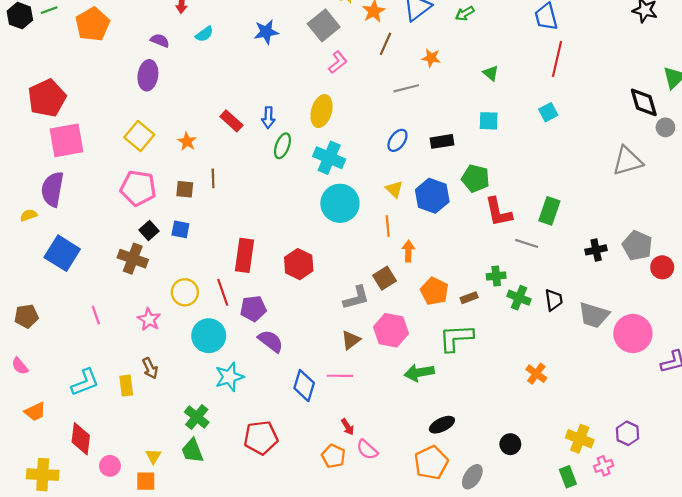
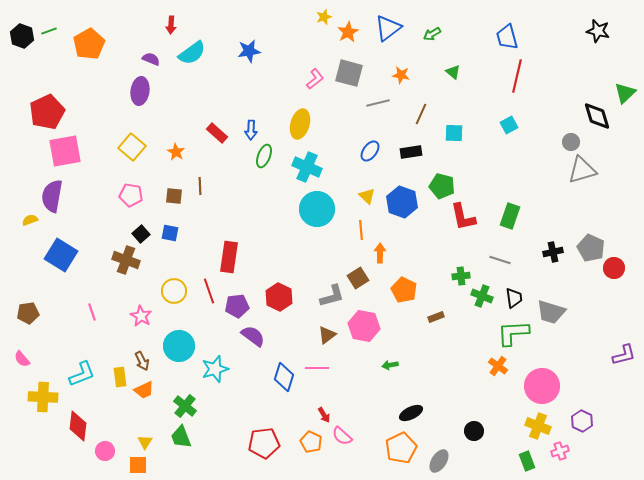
gray square: (324, 25) -> (349, 73), moved, turned -36
cyan semicircle: (204, 34) -> (192, 53), size x1.6
brown line: (386, 44) -> (421, 114), moved
green triangle: (491, 73) -> (453, 72), moved
gray circle: (665, 127) -> (571, 142), moved
pink pentagon: (138, 188) -> (131, 195), size x0.7
gray line: (527, 243) -> (500, 260), moved
red hexagon: (299, 264) -> (279, 297), moved
brown rectangle: (469, 298) -> (436, 317), moved
pink circle: (633, 334) -> (542, 386), moved
cyan circle: (209, 336) -> (179, 346), moved
green L-shape: (456, 338) -> (513, 333), moved
green arrow: (419, 373) -> (390, 365), size x0.6
orange trapezoid: (35, 412) -> (144, 390), moved
red pentagon: (261, 438) -> (264, 443), moved
yellow cross: (43, 475) -> (43, 397), moved

